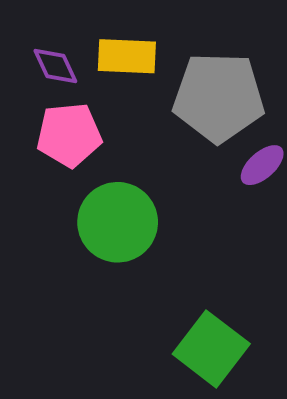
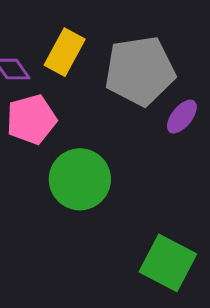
yellow rectangle: (127, 56) -> (65, 52), turned -54

